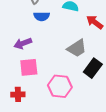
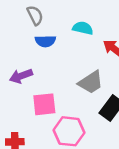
pink square: (29, 67) -> (44, 104), moved

